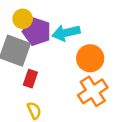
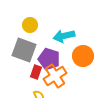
purple pentagon: (37, 32) -> (49, 59), moved
orange cross: (93, 91) -> (55, 76), moved

